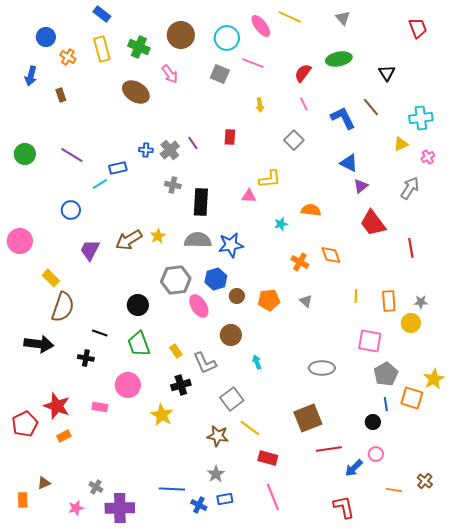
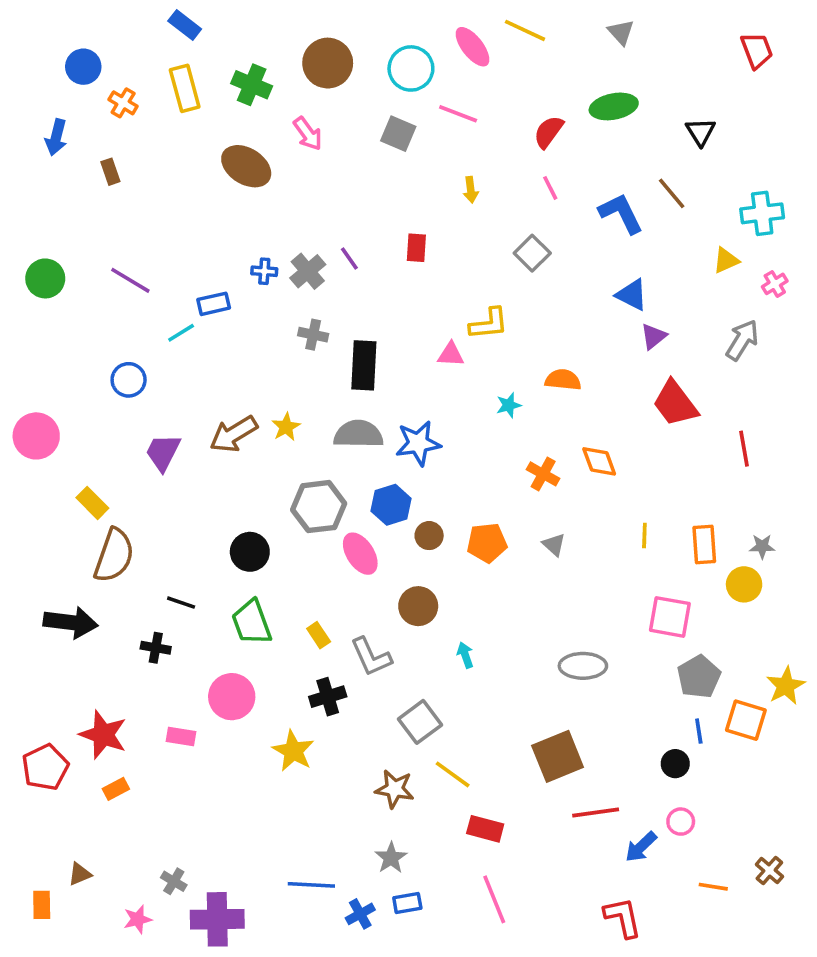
blue cross: (199, 505) -> (360, 914), turned 35

